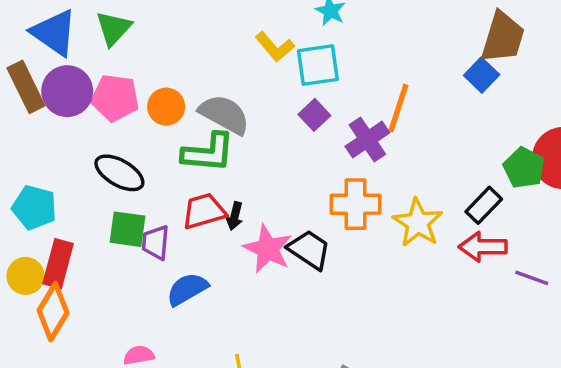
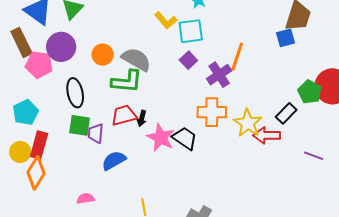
blue square: (482, 75) -> (286, 38), turned 30
purple circle: (67, 91) -> (61, 47), moved
pink pentagon: (115, 98) -> (39, 65), moved
black ellipse: (119, 173) -> (75, 93), turned 48
cyan pentagon: (34, 207) -> (26, 112), turned 30
red arrow: (483, 247) -> (267, 135), moved

